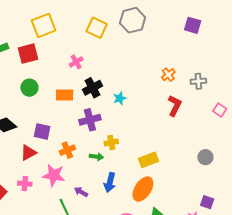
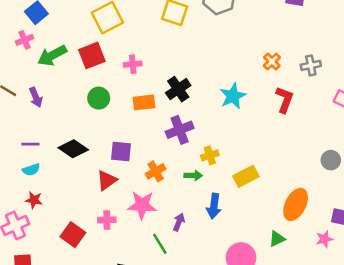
pink cross: (76, 62) -> (133, 64), moved, turned 32
cyan star: (120, 98) -> (233, 96), moved, size x1.5
yellow rectangle: (148, 160) -> (246, 176), moved
orange ellipse: (143, 189) -> (296, 204), moved
purple arrow: (81, 192) -> (179, 222), turned 88

